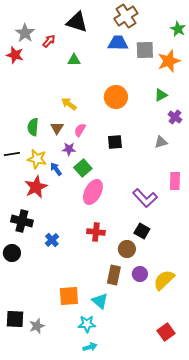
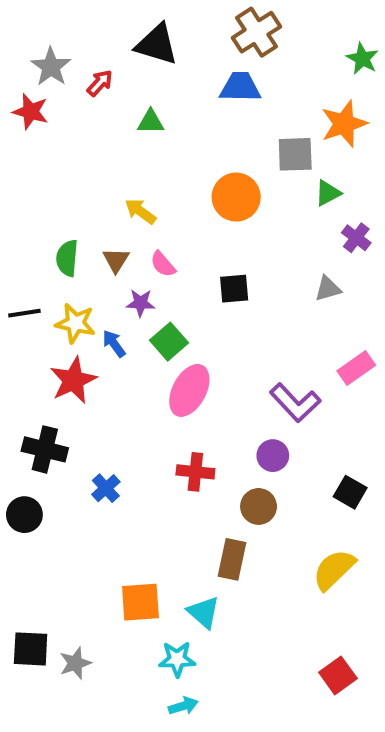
gray square: (145, 50) -> (295, 154), moved
pink semicircle: (80, 130) -> (163, 264), turned -72
pink rectangle: (175, 181) -> (356, 368), turned 54
black square: (142, 231) -> (350, 492), moved
purple circle: (140, 274) -> (273, 456), moved

